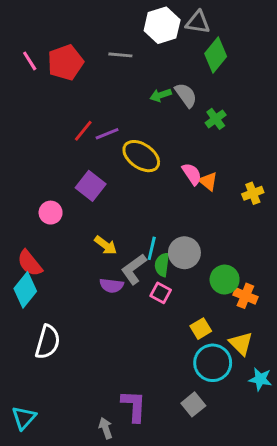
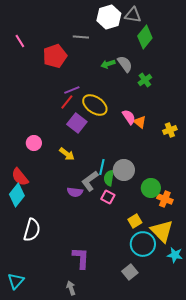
red pentagon: (65, 62) -> (55, 56), moved
red line: (83, 131) -> (67, 102), moved
purple square: (91, 186) -> (77, 123), moved
yellow arrow: (106, 245) -> (67, 154), moved
yellow triangle: (241, 343) -> (162, 231), size x1.4
purple L-shape: (134, 406) -> (81, 258), moved

